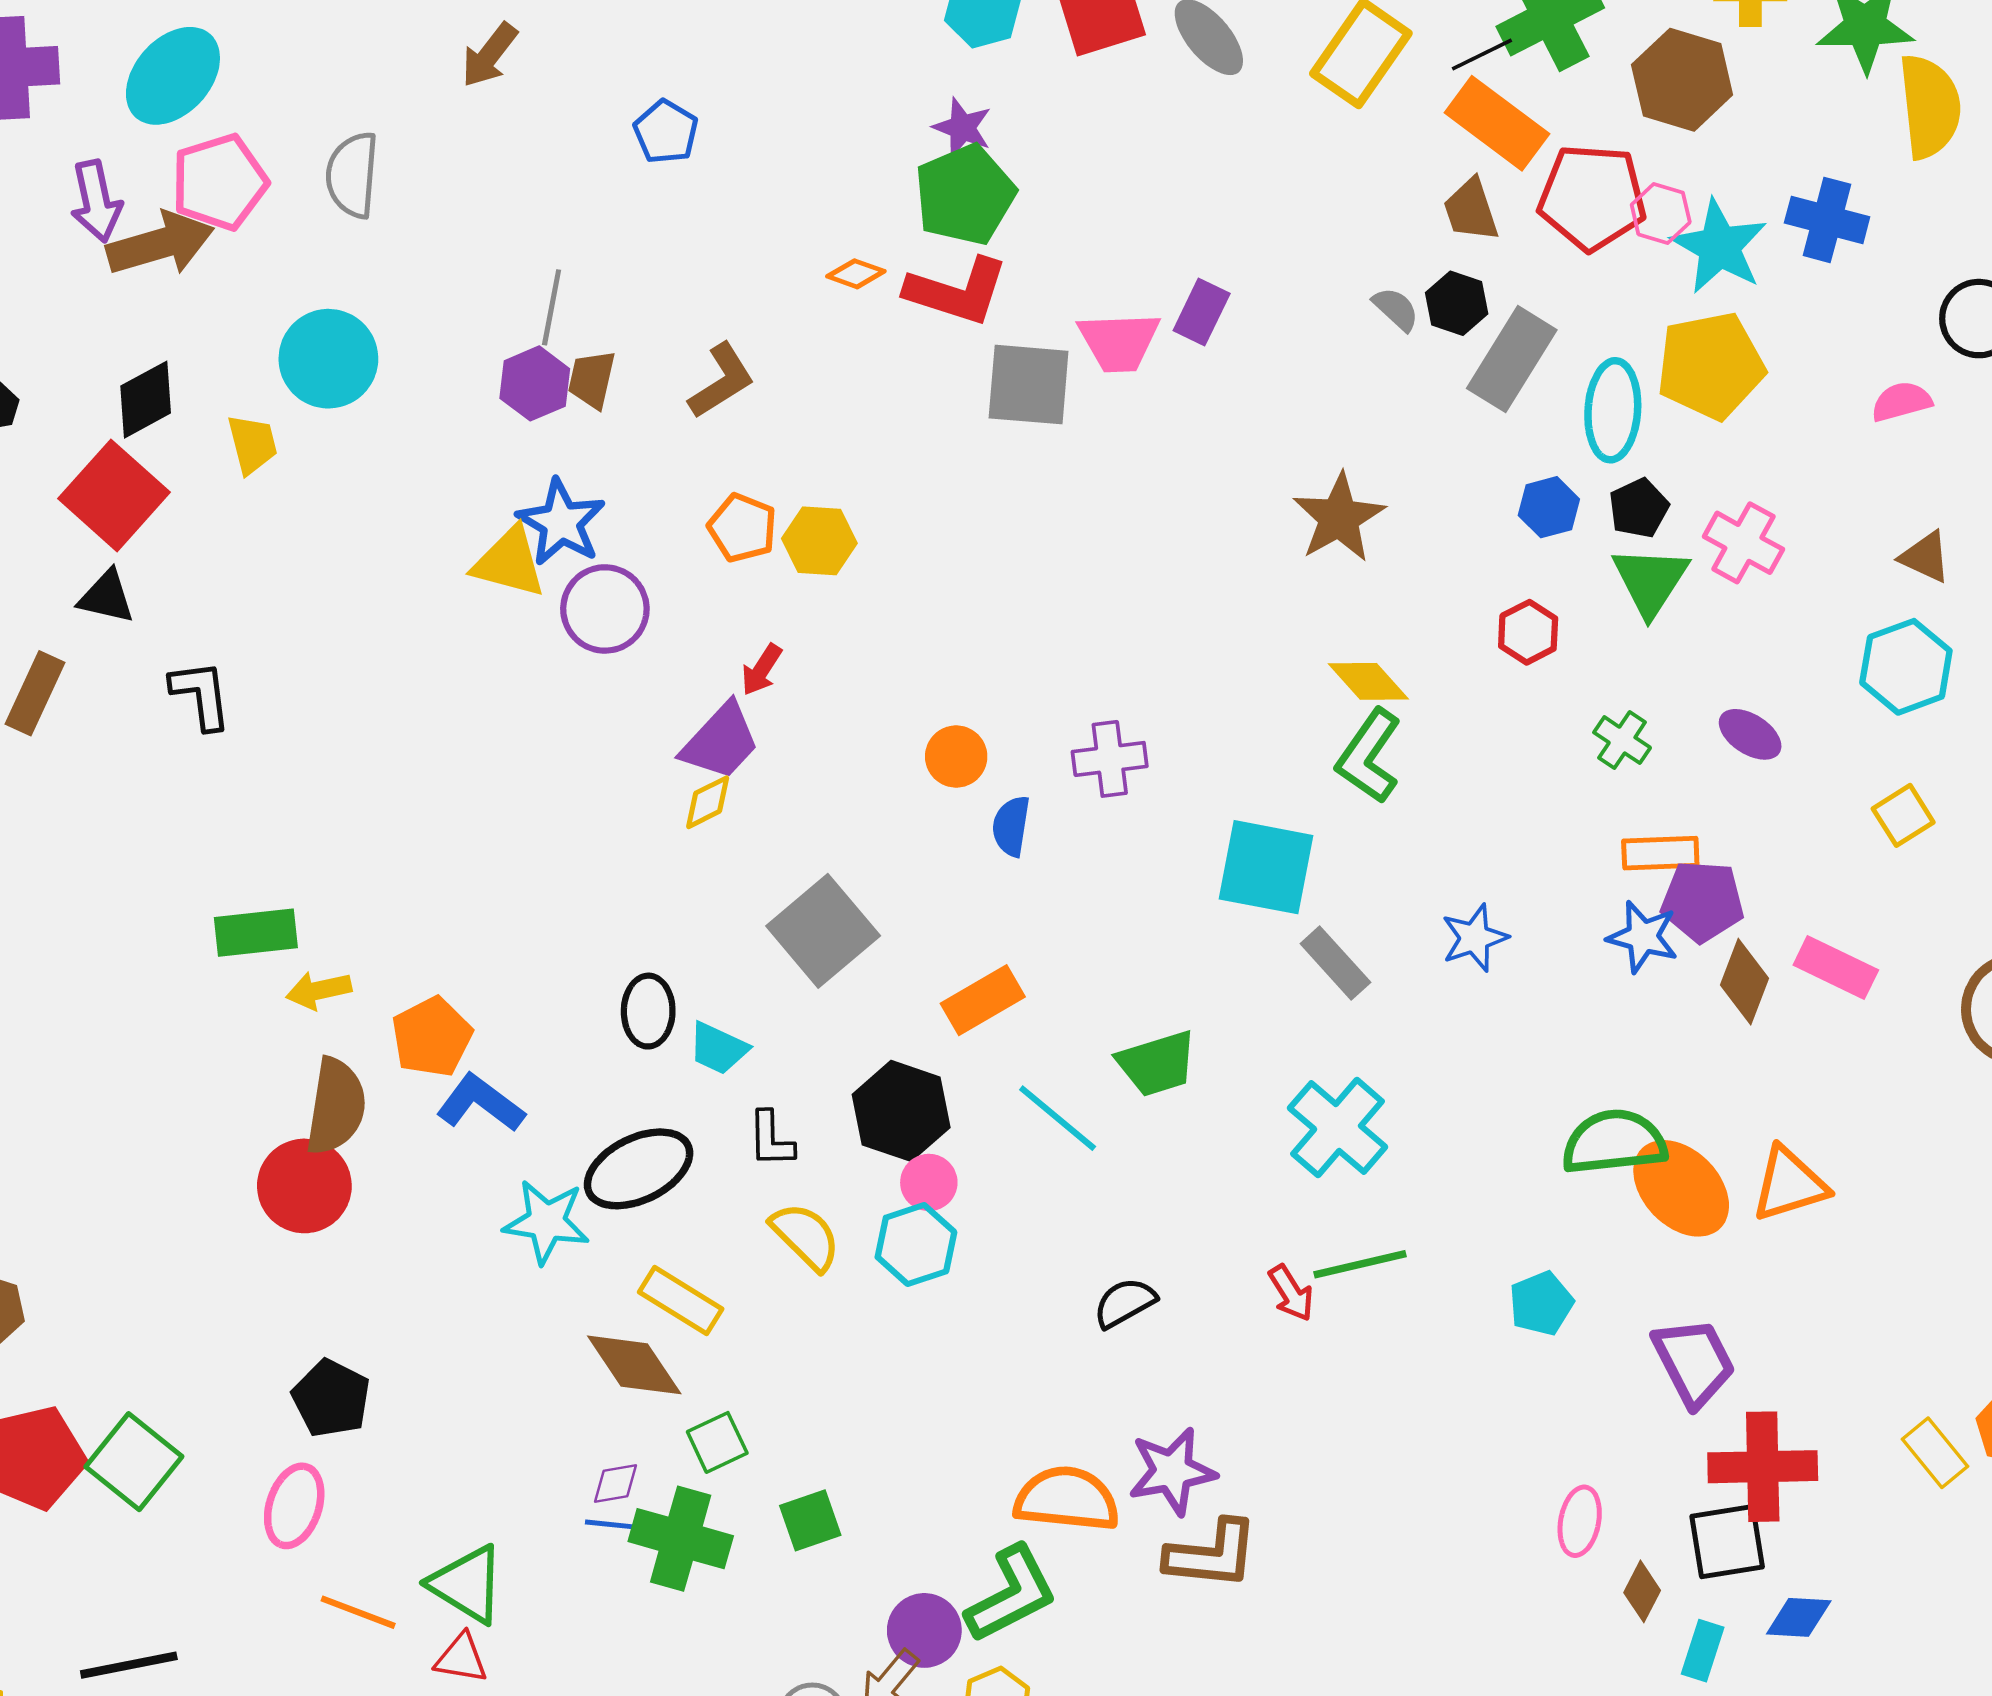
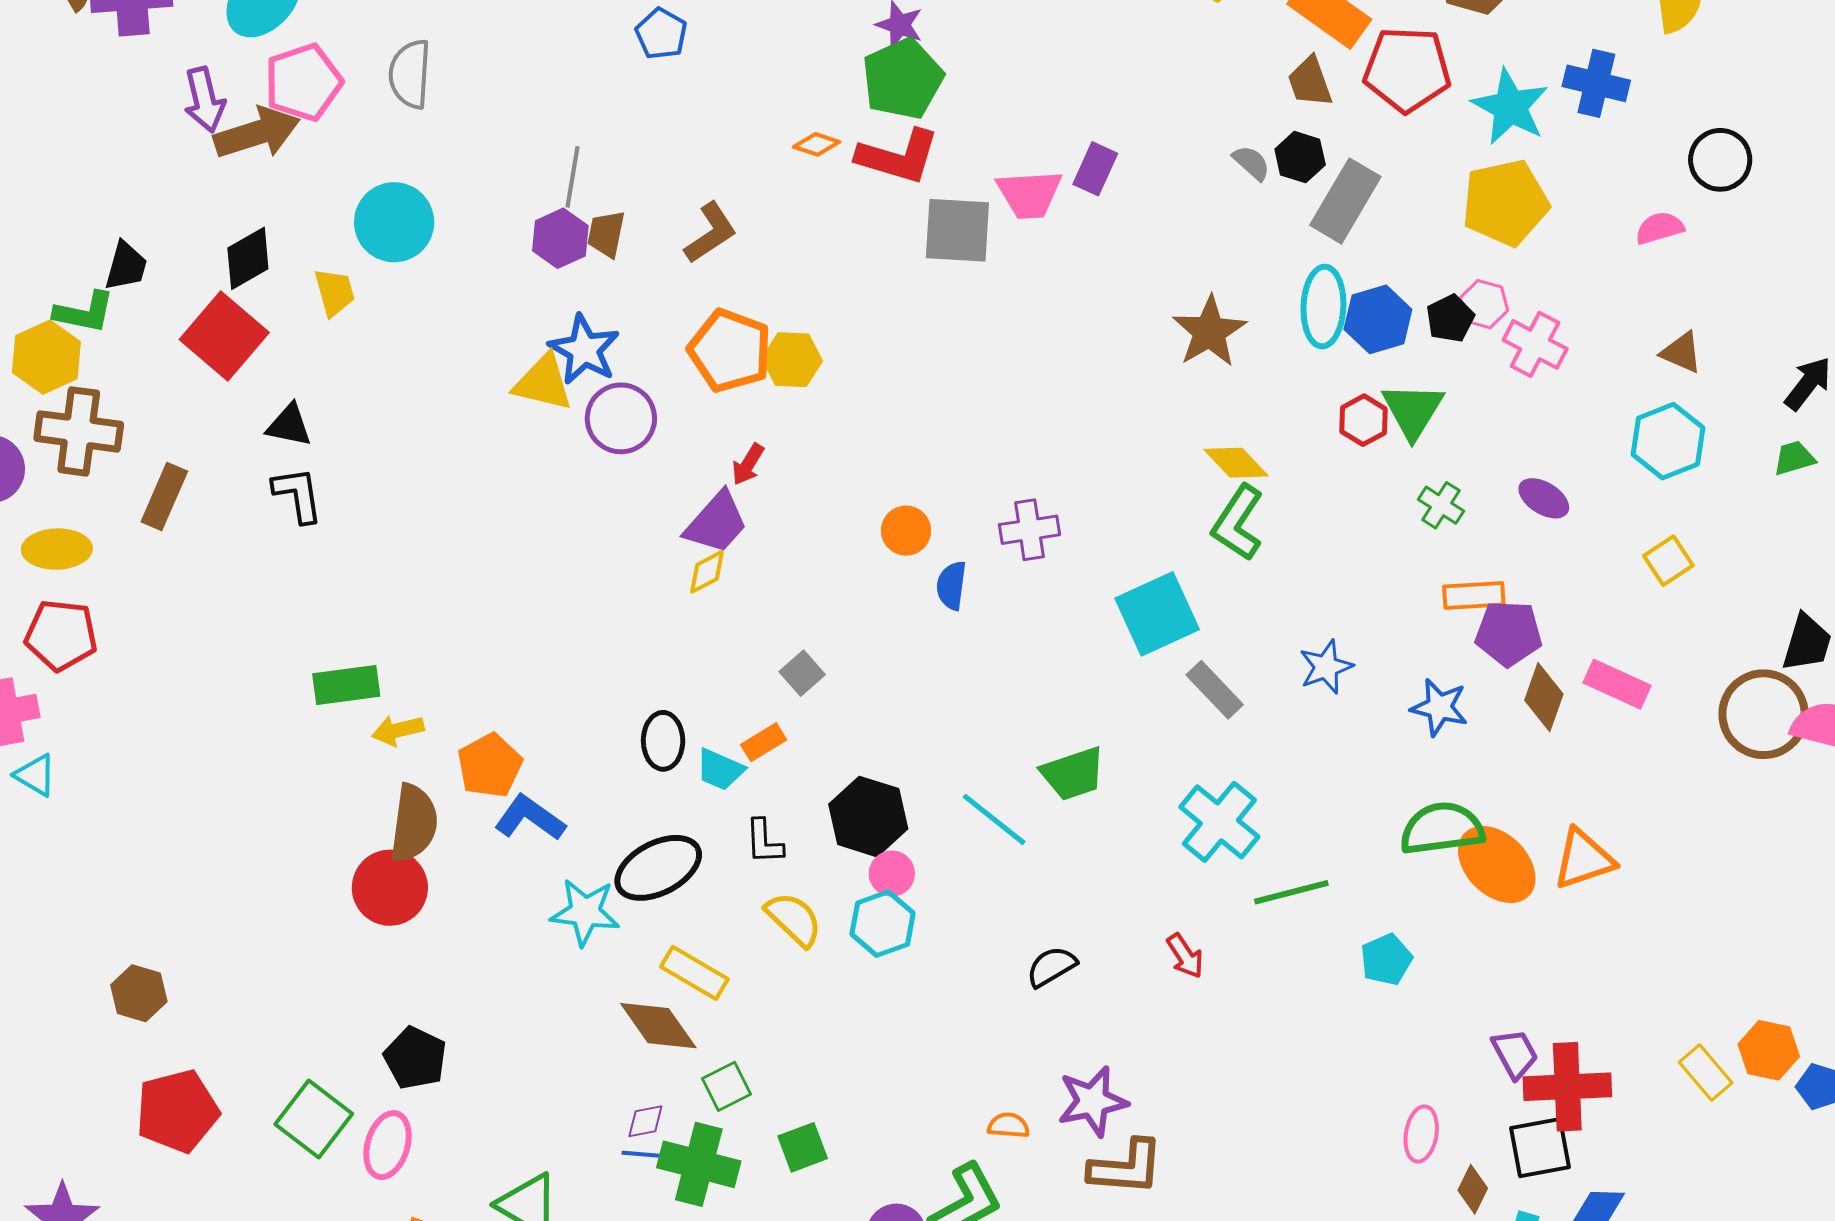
pink hexagon: (1661, 213) -> (1484, 304), moved
cyan ellipse: (1613, 410) -> (1323, 307), moved
blue hexagon: (1549, 507) -> (1378, 319), size x1.4
orange pentagon: (742, 528) -> (730, 351), size x1.5
green triangle: (1650, 581) -> (1413, 410), moved
black triangle: (106, 597) -> (289, 425), moved
cyan square: (1266, 867) -> (1157, 614), turned -34
gray square: (823, 931) -> (802, 673), size x0.5
blue star: (1643, 937) -> (1439, 707), moved
orange rectangle: (983, 1000) -> (764, 742), moved, size x0.7
green line: (1360, 1264) -> (1291, 892), moved
purple trapezoid: (1694, 1362) -> (1515, 1054), moved, size x0.7
green square: (134, 1462) -> (314, 1119), moved
orange semicircle: (1067, 1499) -> (1008, 1125), size x0.5

